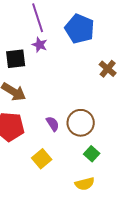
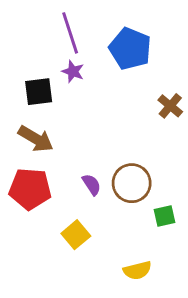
green square: (92, 154) -> (165, 216), moved, turned 35

